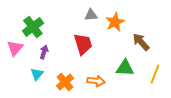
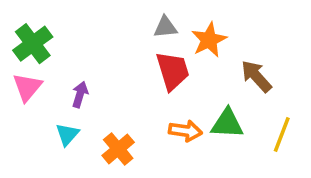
green cross: (33, 27) -> (33, 44), moved
red trapezoid: (83, 44) -> (173, 71), moved
orange arrow: (96, 81) -> (185, 131), moved

